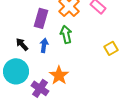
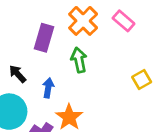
blue arrow: (44, 45) -> (48, 88), moved

